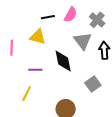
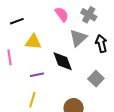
pink semicircle: (71, 15) -> (62, 14), turned -56
black line: (48, 17) -> (17, 21), moved
gray triangle: (83, 41) -> (78, 38), turned 36

